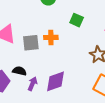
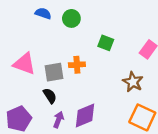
black semicircle: (19, 71) -> (50, 96), moved, turned 48

